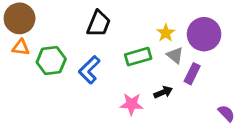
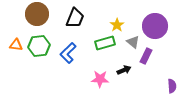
brown circle: (20, 18) -> (37, 14), moved
yellow star: (166, 33) -> (117, 25), moved
orange triangle: (21, 47) -> (16, 45), moved
purple semicircle: (226, 113) -> (172, 86), turned 40

